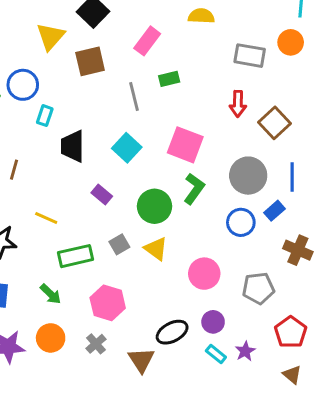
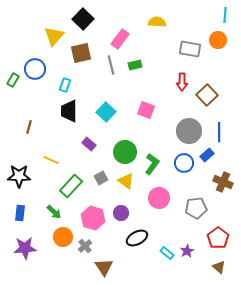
gray line: (134, 97) -> (111, 65), moved
cyan rectangle: (45, 116) -> (65, 85), moved
pink square: (185, 145) -> (146, 110), size x0.7
green L-shape: (194, 189) -> (152, 164), moved
green rectangle: (75, 256) -> (71, 186), turned -35
purple circle: (213, 322) -> (121, 213), moved
orange circle: (51, 338) -> (63, 237), moved
brown triangle: (141, 360) -> (104, 267), moved

